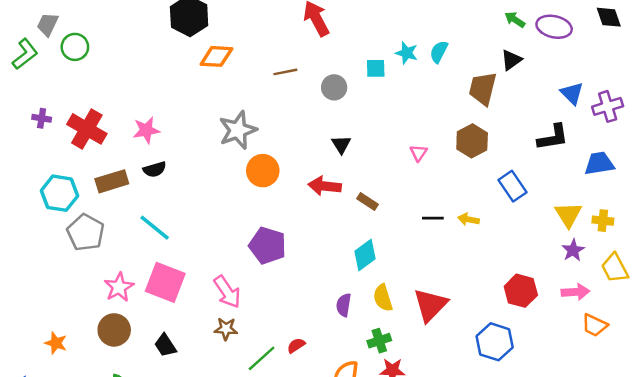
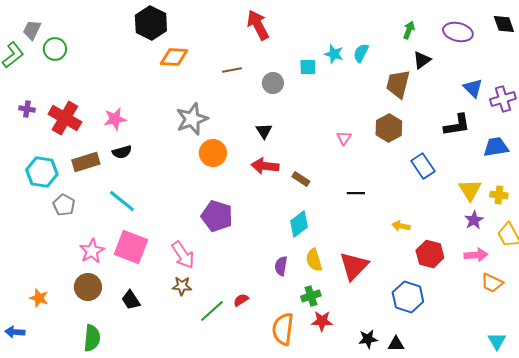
green arrow: (515, 20) -> (409, 30), moved, turned 78
black triangle: (341, 144) -> (264, 131), moved
yellow arrow: (468, 219) -> (401, 226), moved
gray pentagon: (86, 232) -> (64, 205), size x0.7

